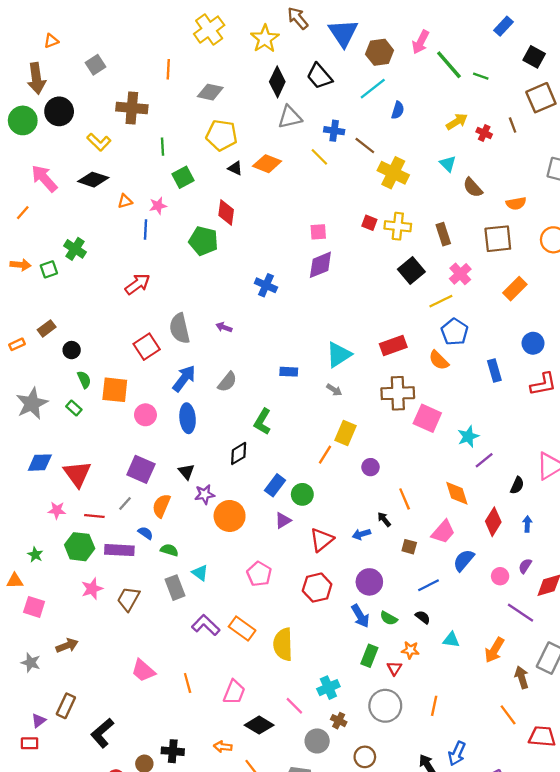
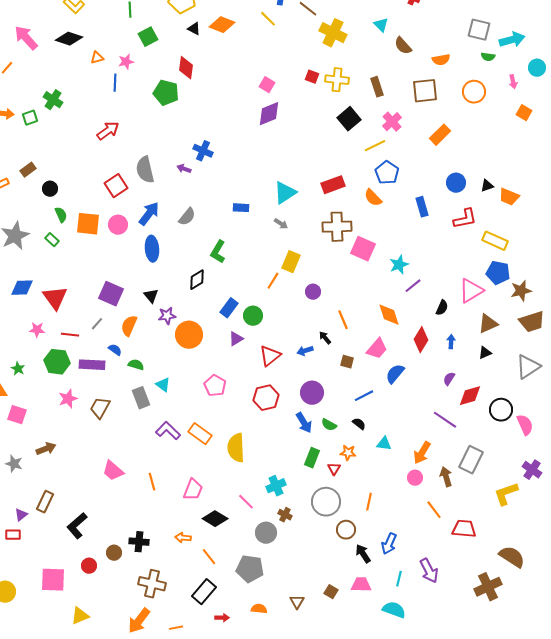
pink square: (318, 232) -> (267, 85), turned 35
blue cross: (266, 285) -> (203, 151), moved
pink circle: (145, 415) -> (118, 225), moved
pink circle: (500, 576) -> (415, 478), moved
brown circle: (365, 757) -> (346, 530), moved

